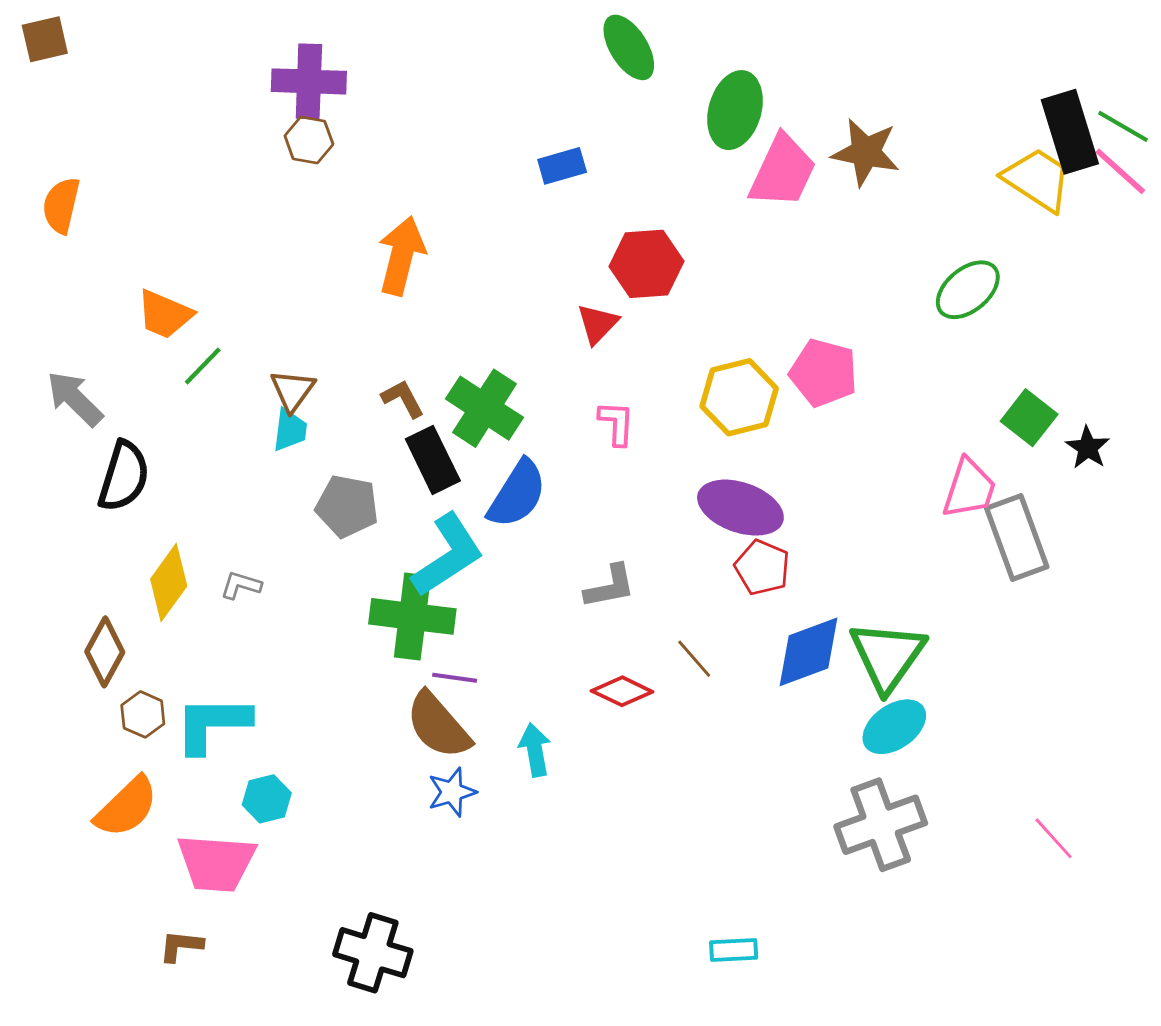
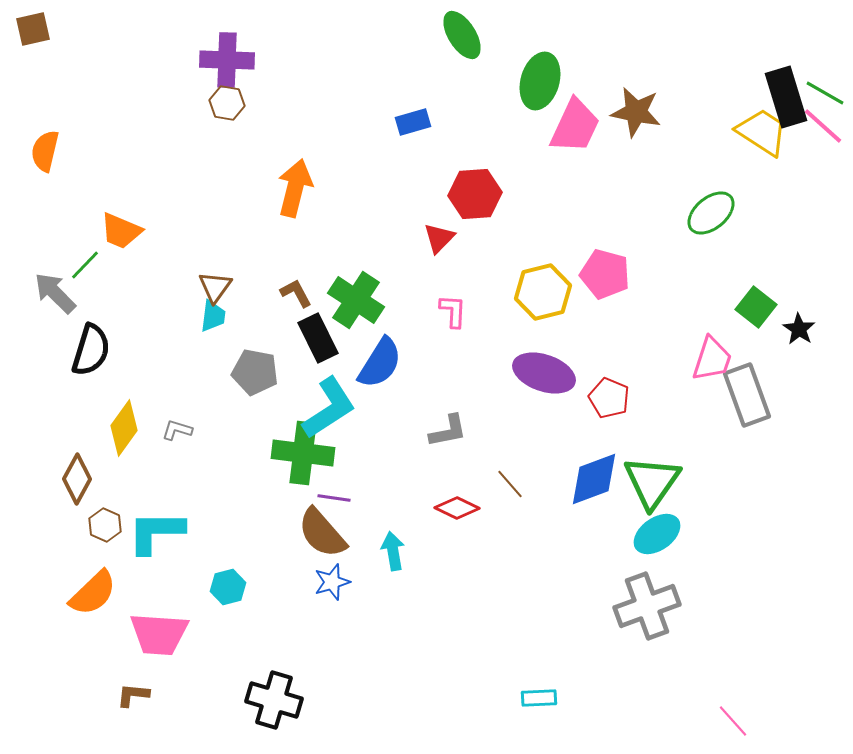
green line: (203, 366) -> (85, 265), moved
red pentagon: (762, 567) -> (609, 398), moved
cyan hexagon: (267, 799) -> (228, 587), moved
pink line: (1054, 838) -> (733, 721), moved

